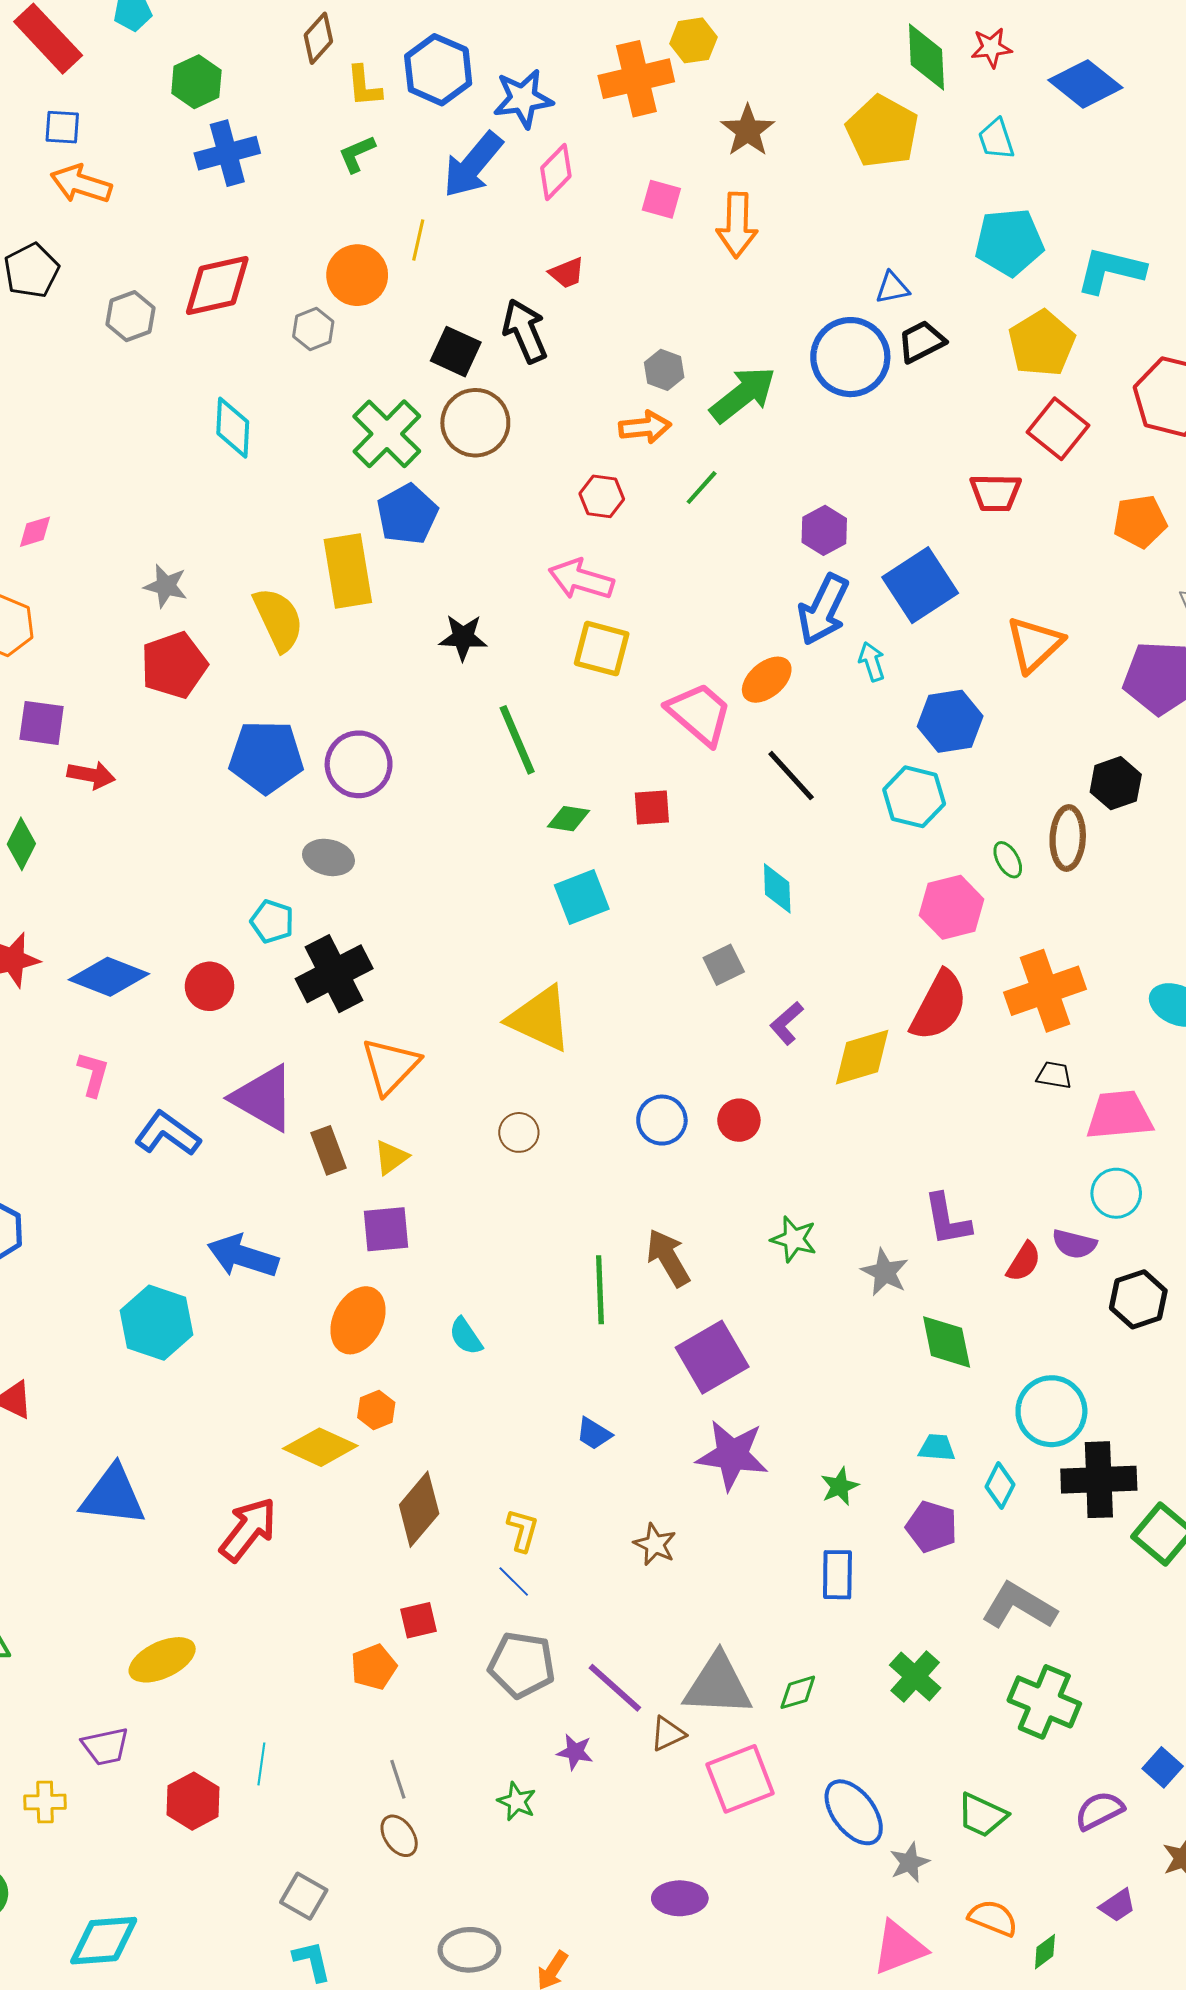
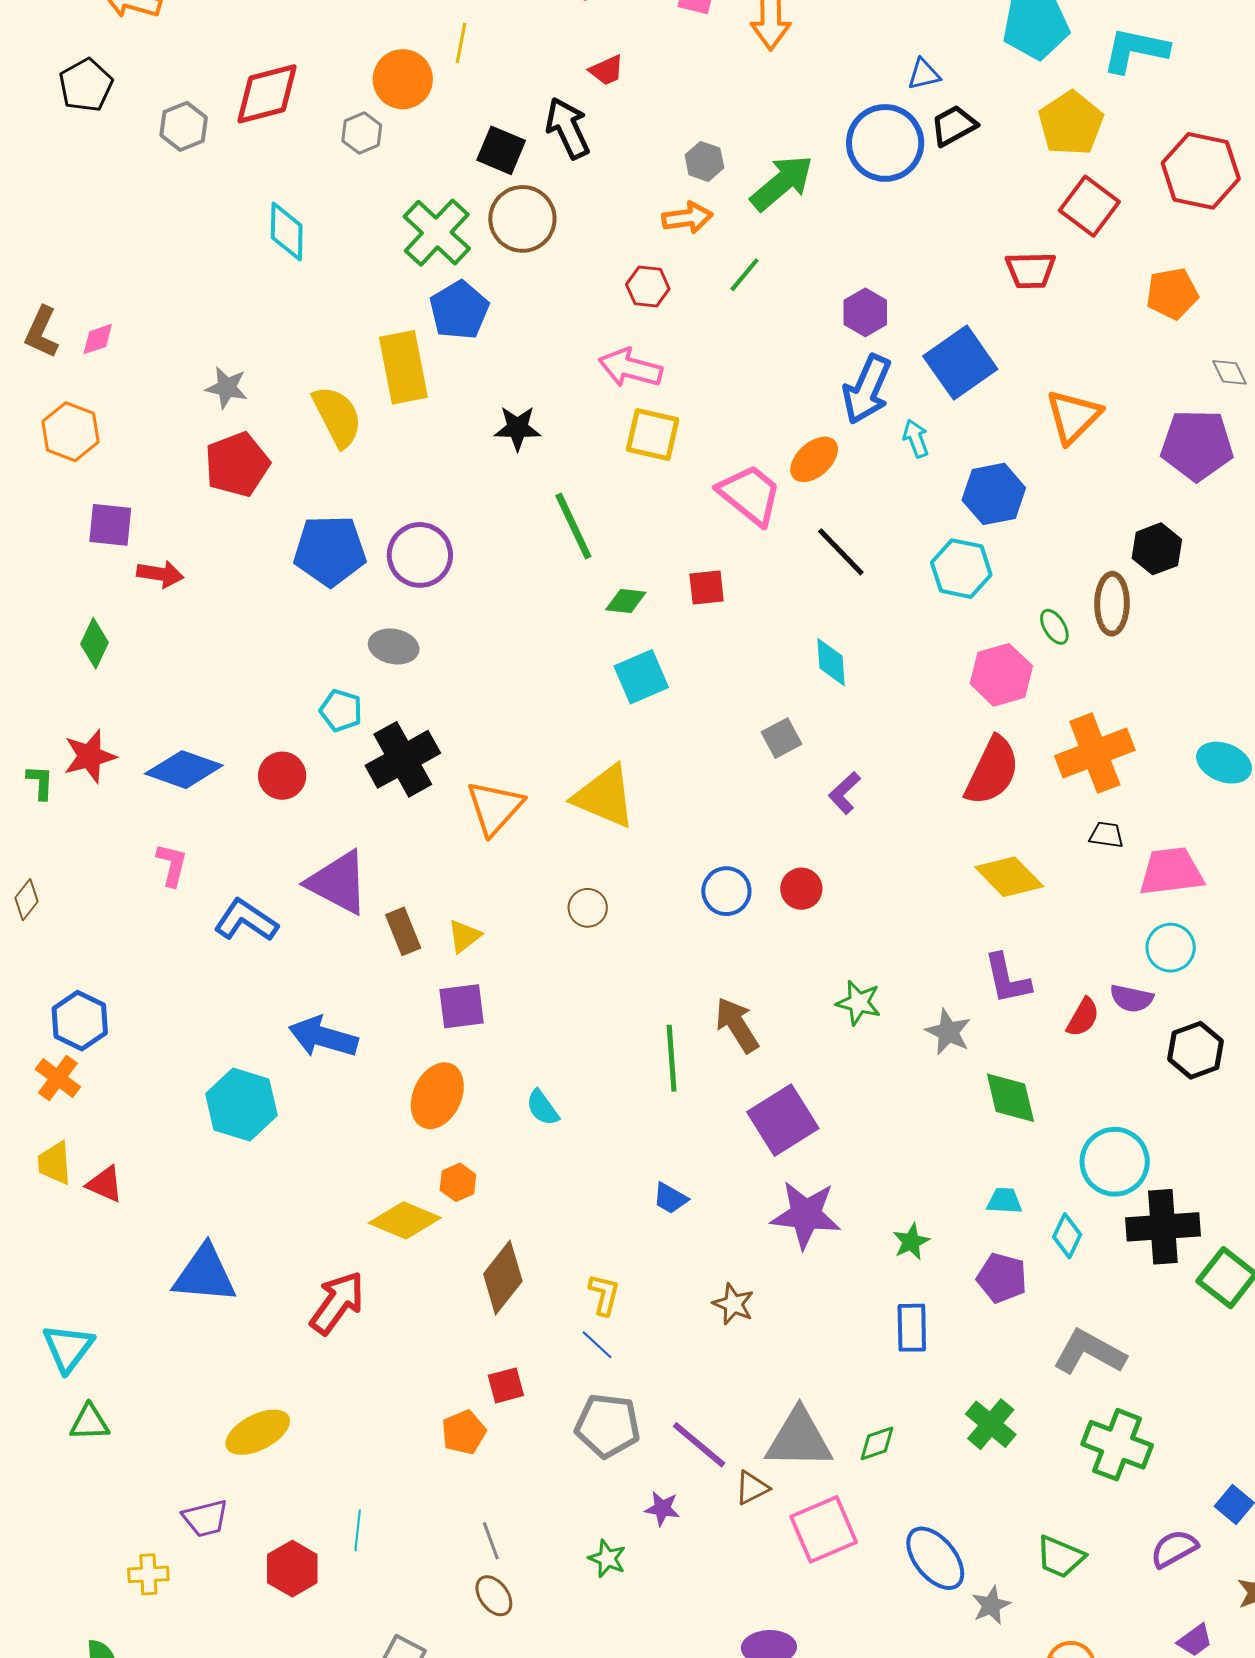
yellow diamond: (862, 1057) -> (1009, 877), moved, turned 64
orange triangle: (390, 1066) -> (495, 808), moved

